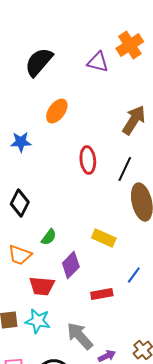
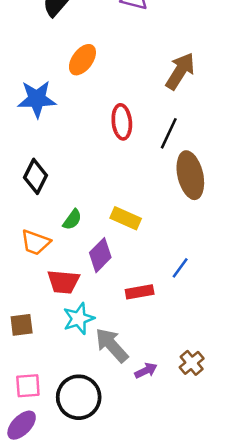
blue star: (21, 142) -> (37, 99), size x1.4
yellow rectangle: (104, 238) -> (126, 218), moved
cyan star: (38, 321) -> (79, 319), moved, turned -30

